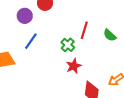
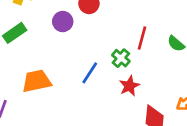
blue line: (31, 41) -> (90, 73), moved

